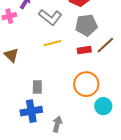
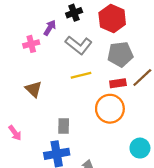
orange circle: (86, 84) -> (110, 109), moved

